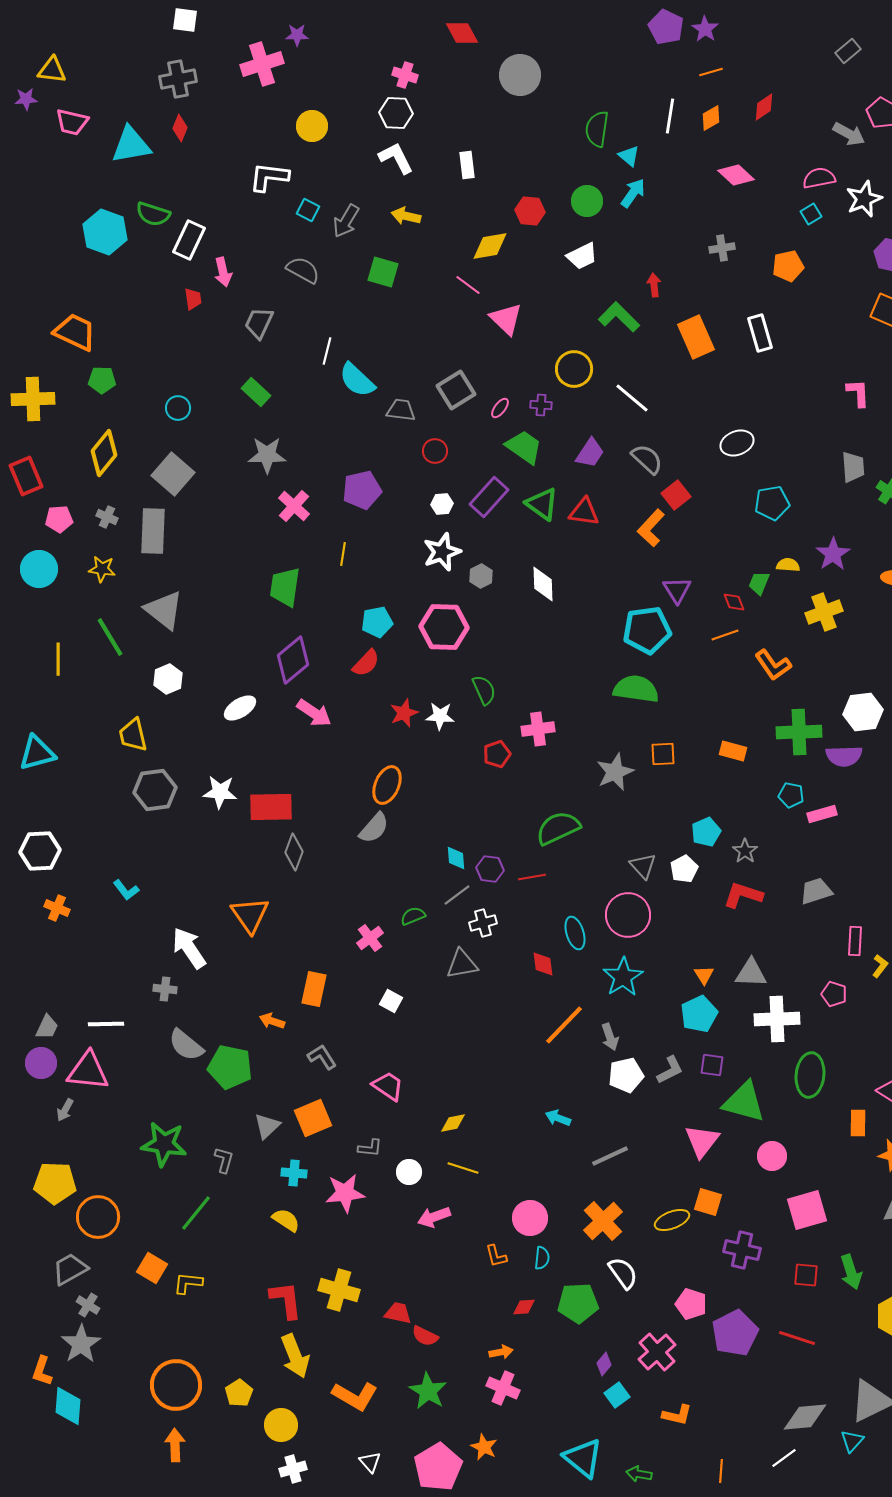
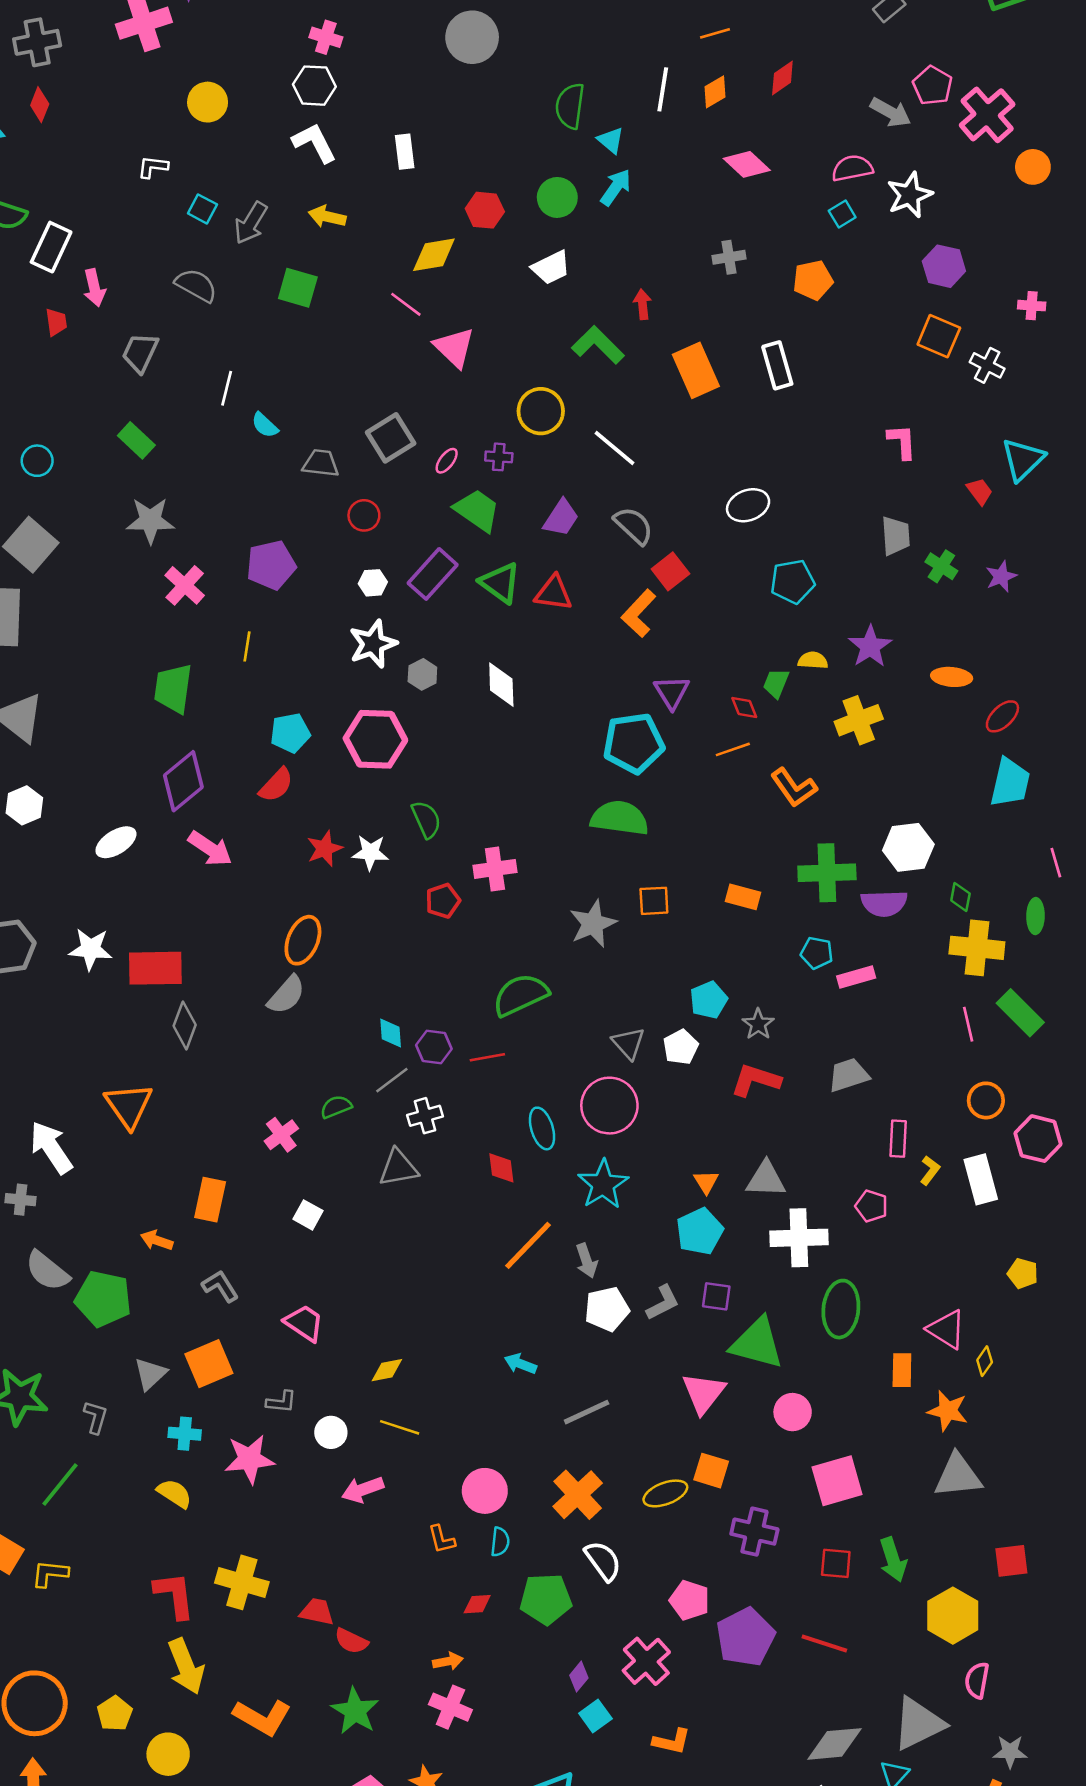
white L-shape: (269, 177) -> (153, 167), size x0.6
cyan semicircle: (357, 380) -> (265, 425), size x0.6

